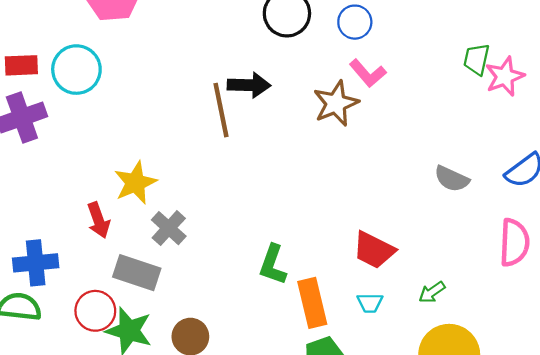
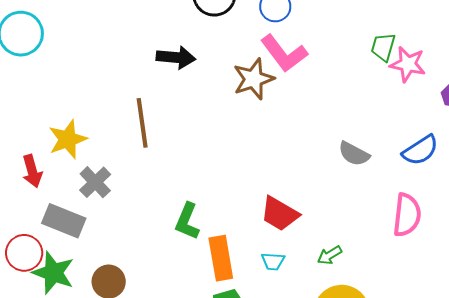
pink L-shape: (368, 73) -> (284, 53), size x1.4
pink star: (505, 76) -> (408, 64), turned 30
brown line: (221, 110) -> (142, 123), moved

